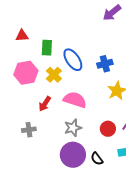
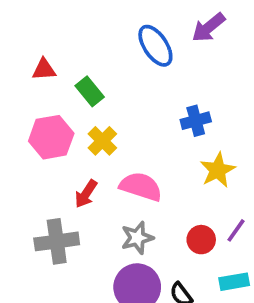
green rectangle: (47, 48) -> (90, 91), turned -42
blue ellipse: (73, 60) -> (155, 46), moved
gray cross: (29, 130) -> (57, 241), size x1.6

